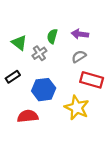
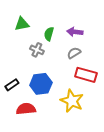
green triangle: (19, 43) -> (22, 24), moved, turned -49
gray cross: (39, 53) -> (37, 50), turned -32
black rectangle: (13, 77) -> (12, 85), moved

